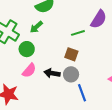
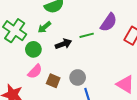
brown square: (71, 54) -> (53, 81), moved
black arrow: (52, 73) -> (63, 44), moved, turned 147

